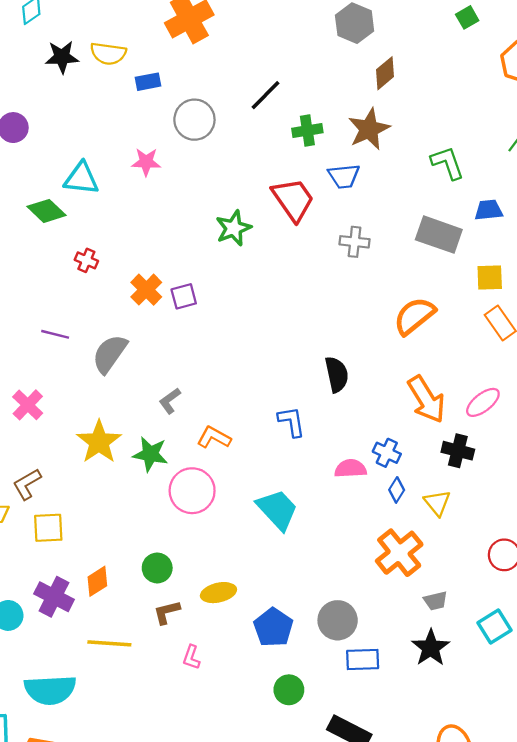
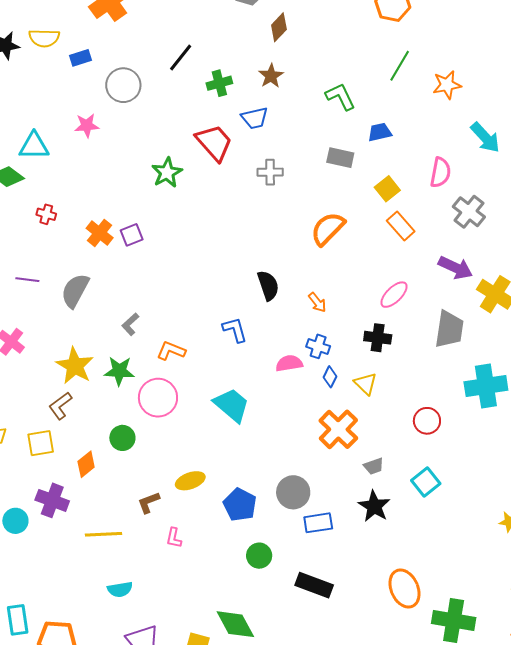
brown star: (369, 129) -> (271, 76), size x0.7
gray rectangle: (439, 235) -> (340, 158), size x0.7
yellow square: (490, 277) -> (387, 189), turned -30
orange arrow: (426, 399) -> (317, 302), moved, size x0.5
brown L-shape: (27, 484) -> (60, 406), moved
green circle: (157, 568) -> (122, 438), moved
orange diamond: (97, 581) -> (86, 464), moved
cyan semicircle: (50, 690) -> (120, 589), moved, size x0.6

